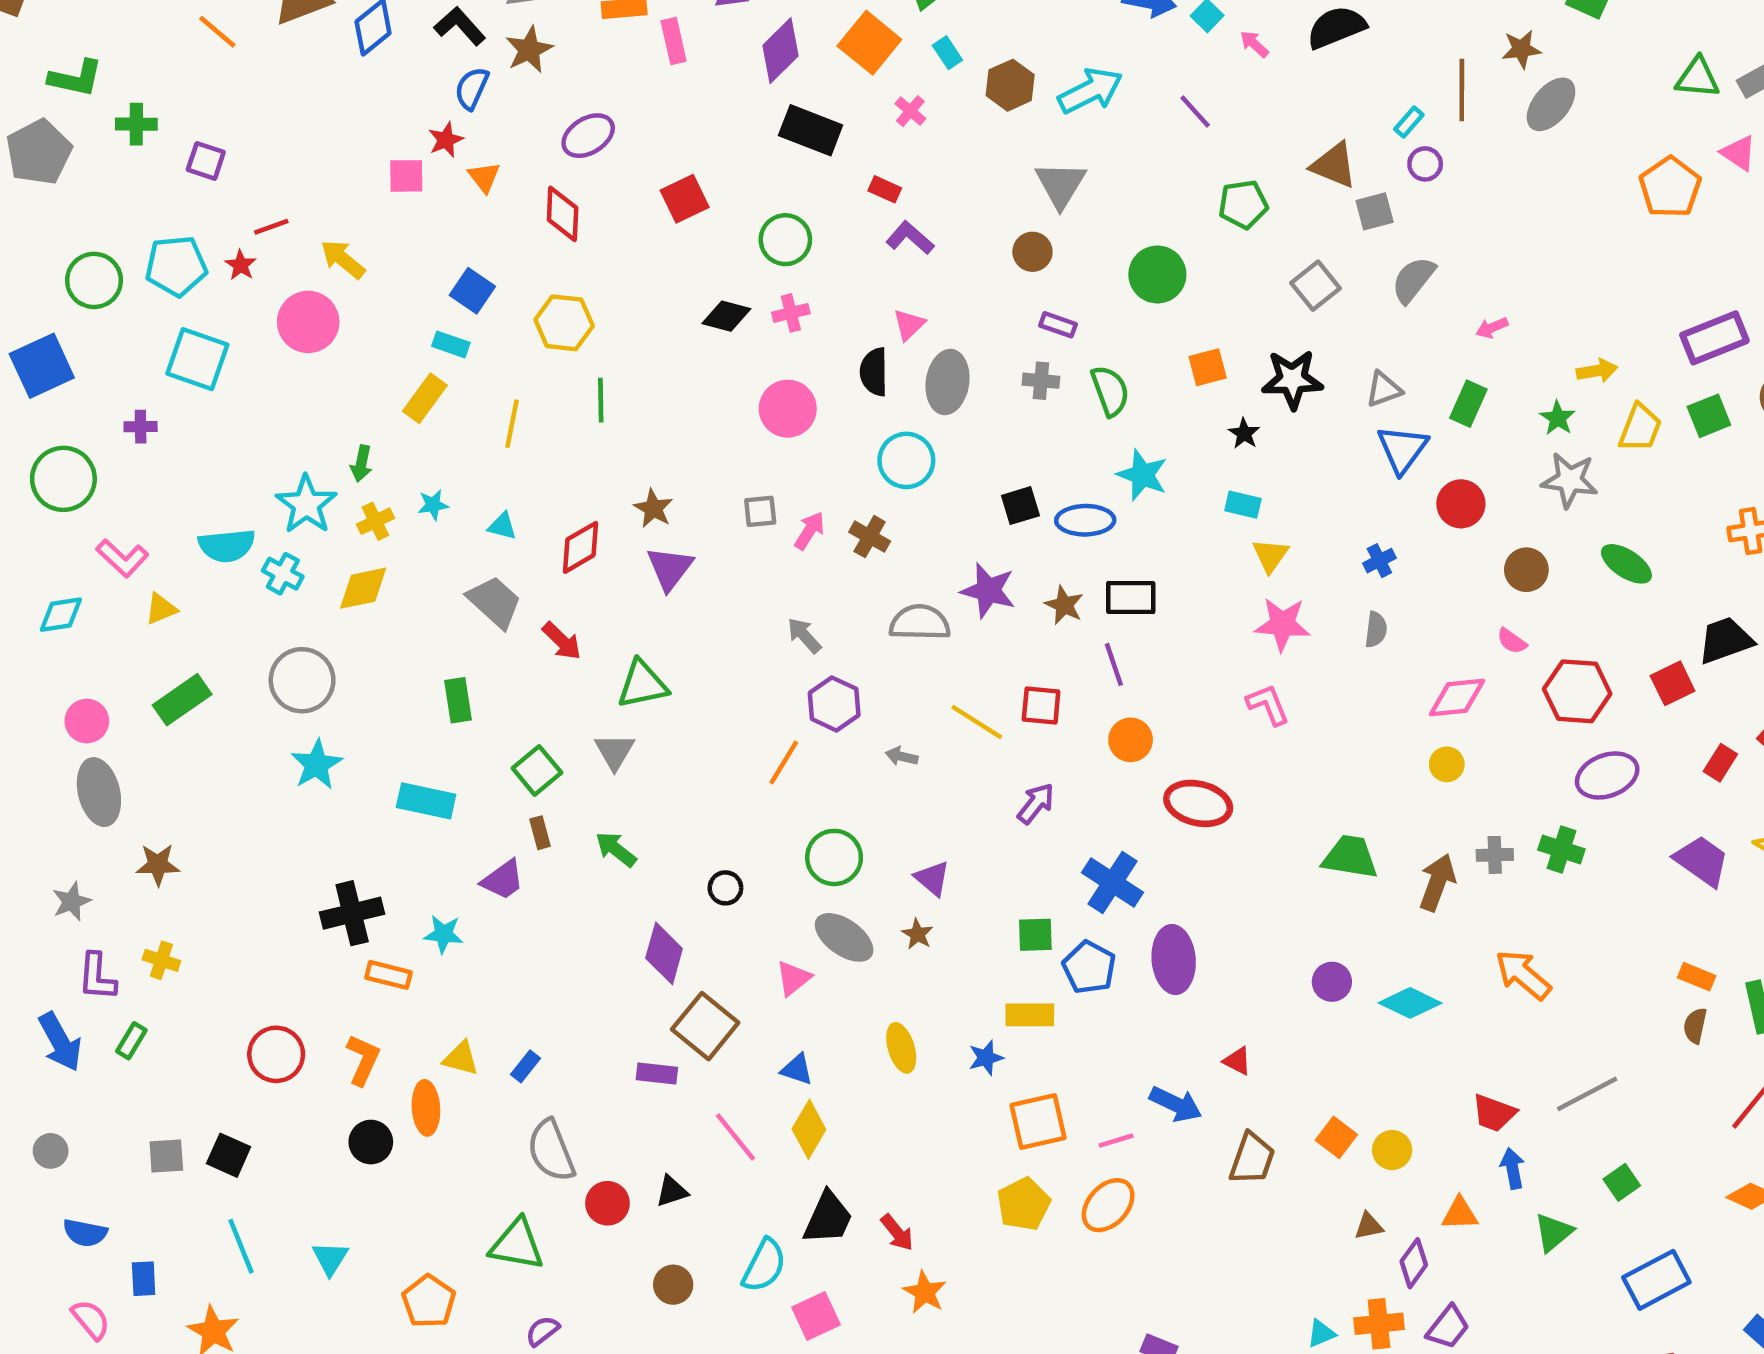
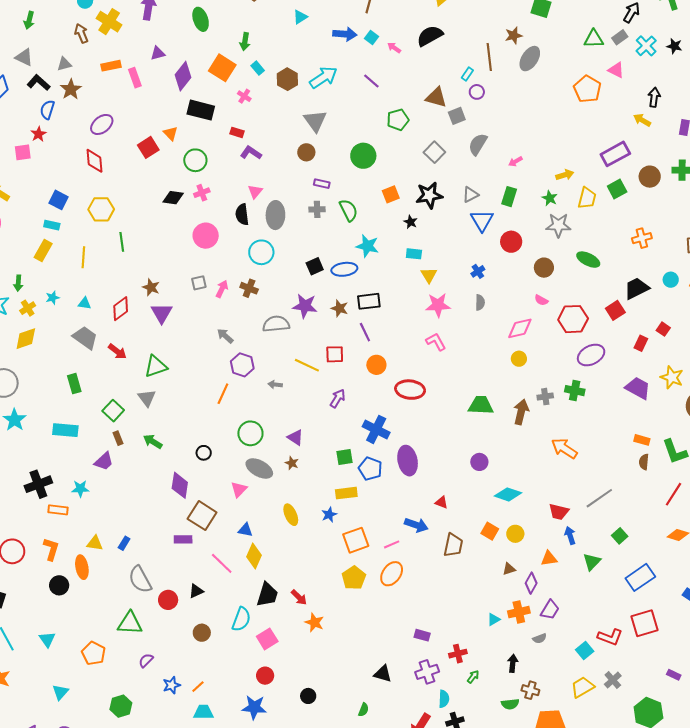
orange triangle: (484, 177) -> (171, 133), moved
cyan diamond: (1410, 1003) -> (508, 494), moved

